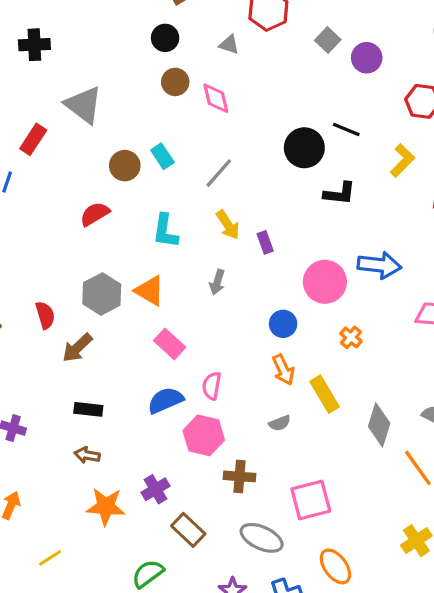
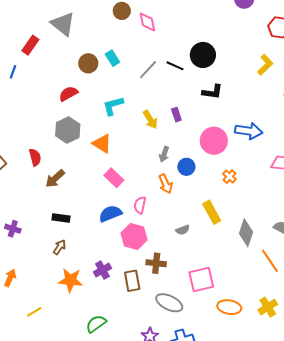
black line: (346, 129) -> (175, 66), moved
black L-shape: (340, 193) -> (212, 92), moved
yellow arrow: (228, 225) -> (150, 120), moved
cyan L-shape: (165, 231) -> (113, 106), turned 65
gray arrow: (217, 282) -> (164, 154), moved
gray hexagon: (102, 294) -> (68, 130), moved
orange arrow: (283, 370) -> (166, 184), moved
brown arrow: (87, 455) -> (59, 247), turned 112
brown rectangle: (188, 530) -> (132, 281), moved, turned 35
orange ellipse: (335, 566) -> (229, 307), moved, turned -45

